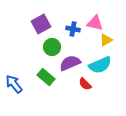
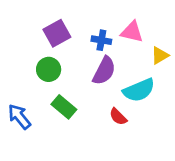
yellow triangle: (106, 40) -> (160, 55), moved
green circle: (52, 47) -> (49, 69), moved
purple semicircle: (70, 63) -> (104, 71), moved, turned 140

